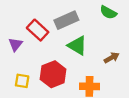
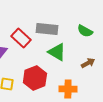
green semicircle: (108, 12) -> (85, 31), moved
gray rectangle: (66, 20) -> (47, 29), turned 30

